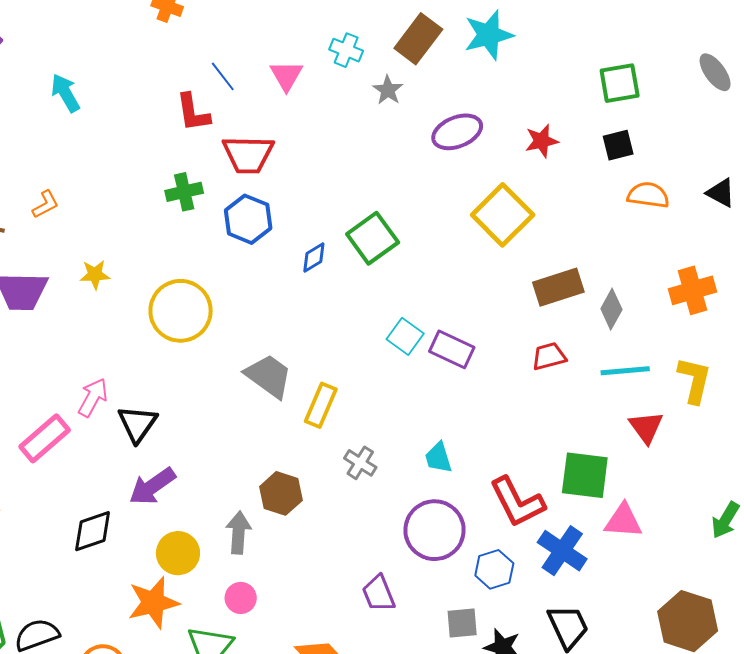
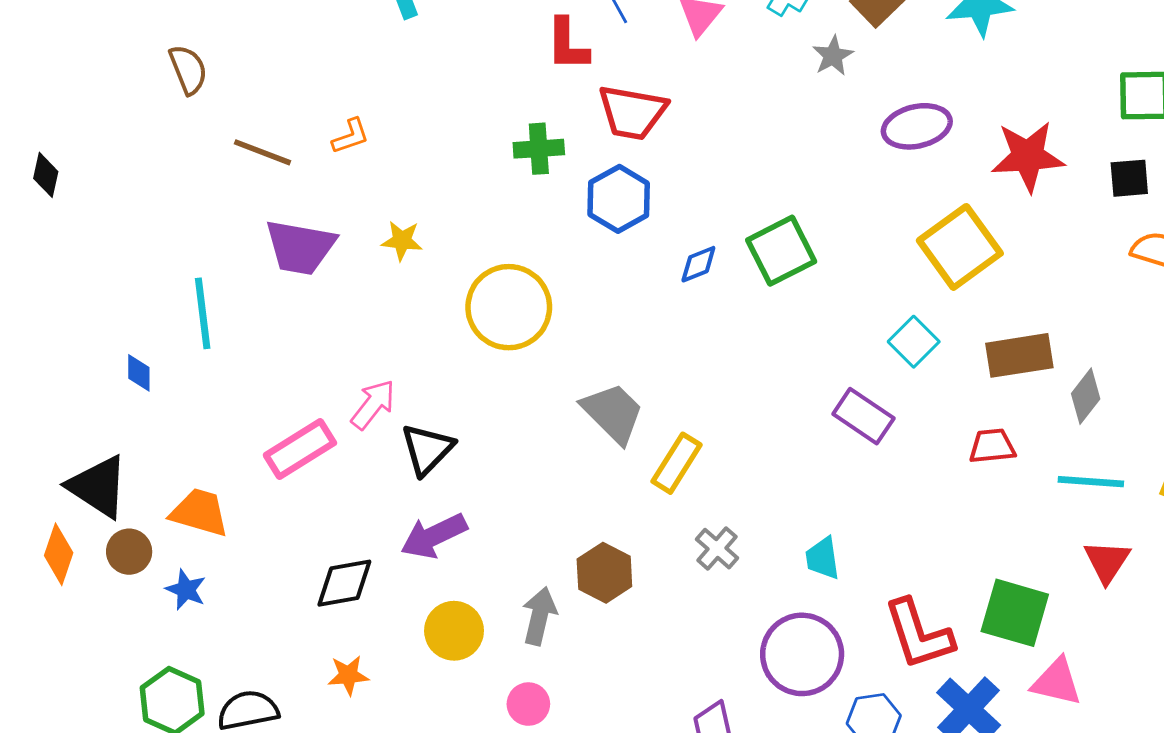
red star: (542, 141) -> (1028, 156), size x1.6
cyan square: (405, 336) -> (914, 342), moved
orange star: (153, 603) -> (348, 675), moved, size x0.6

